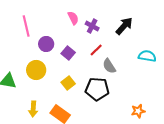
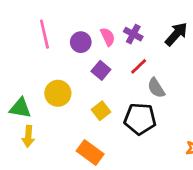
pink semicircle: (73, 18) -> (108, 37), moved
purple circle: (46, 44) -> (81, 42), moved
yellow arrow: (33, 109) -> (28, 136), moved

